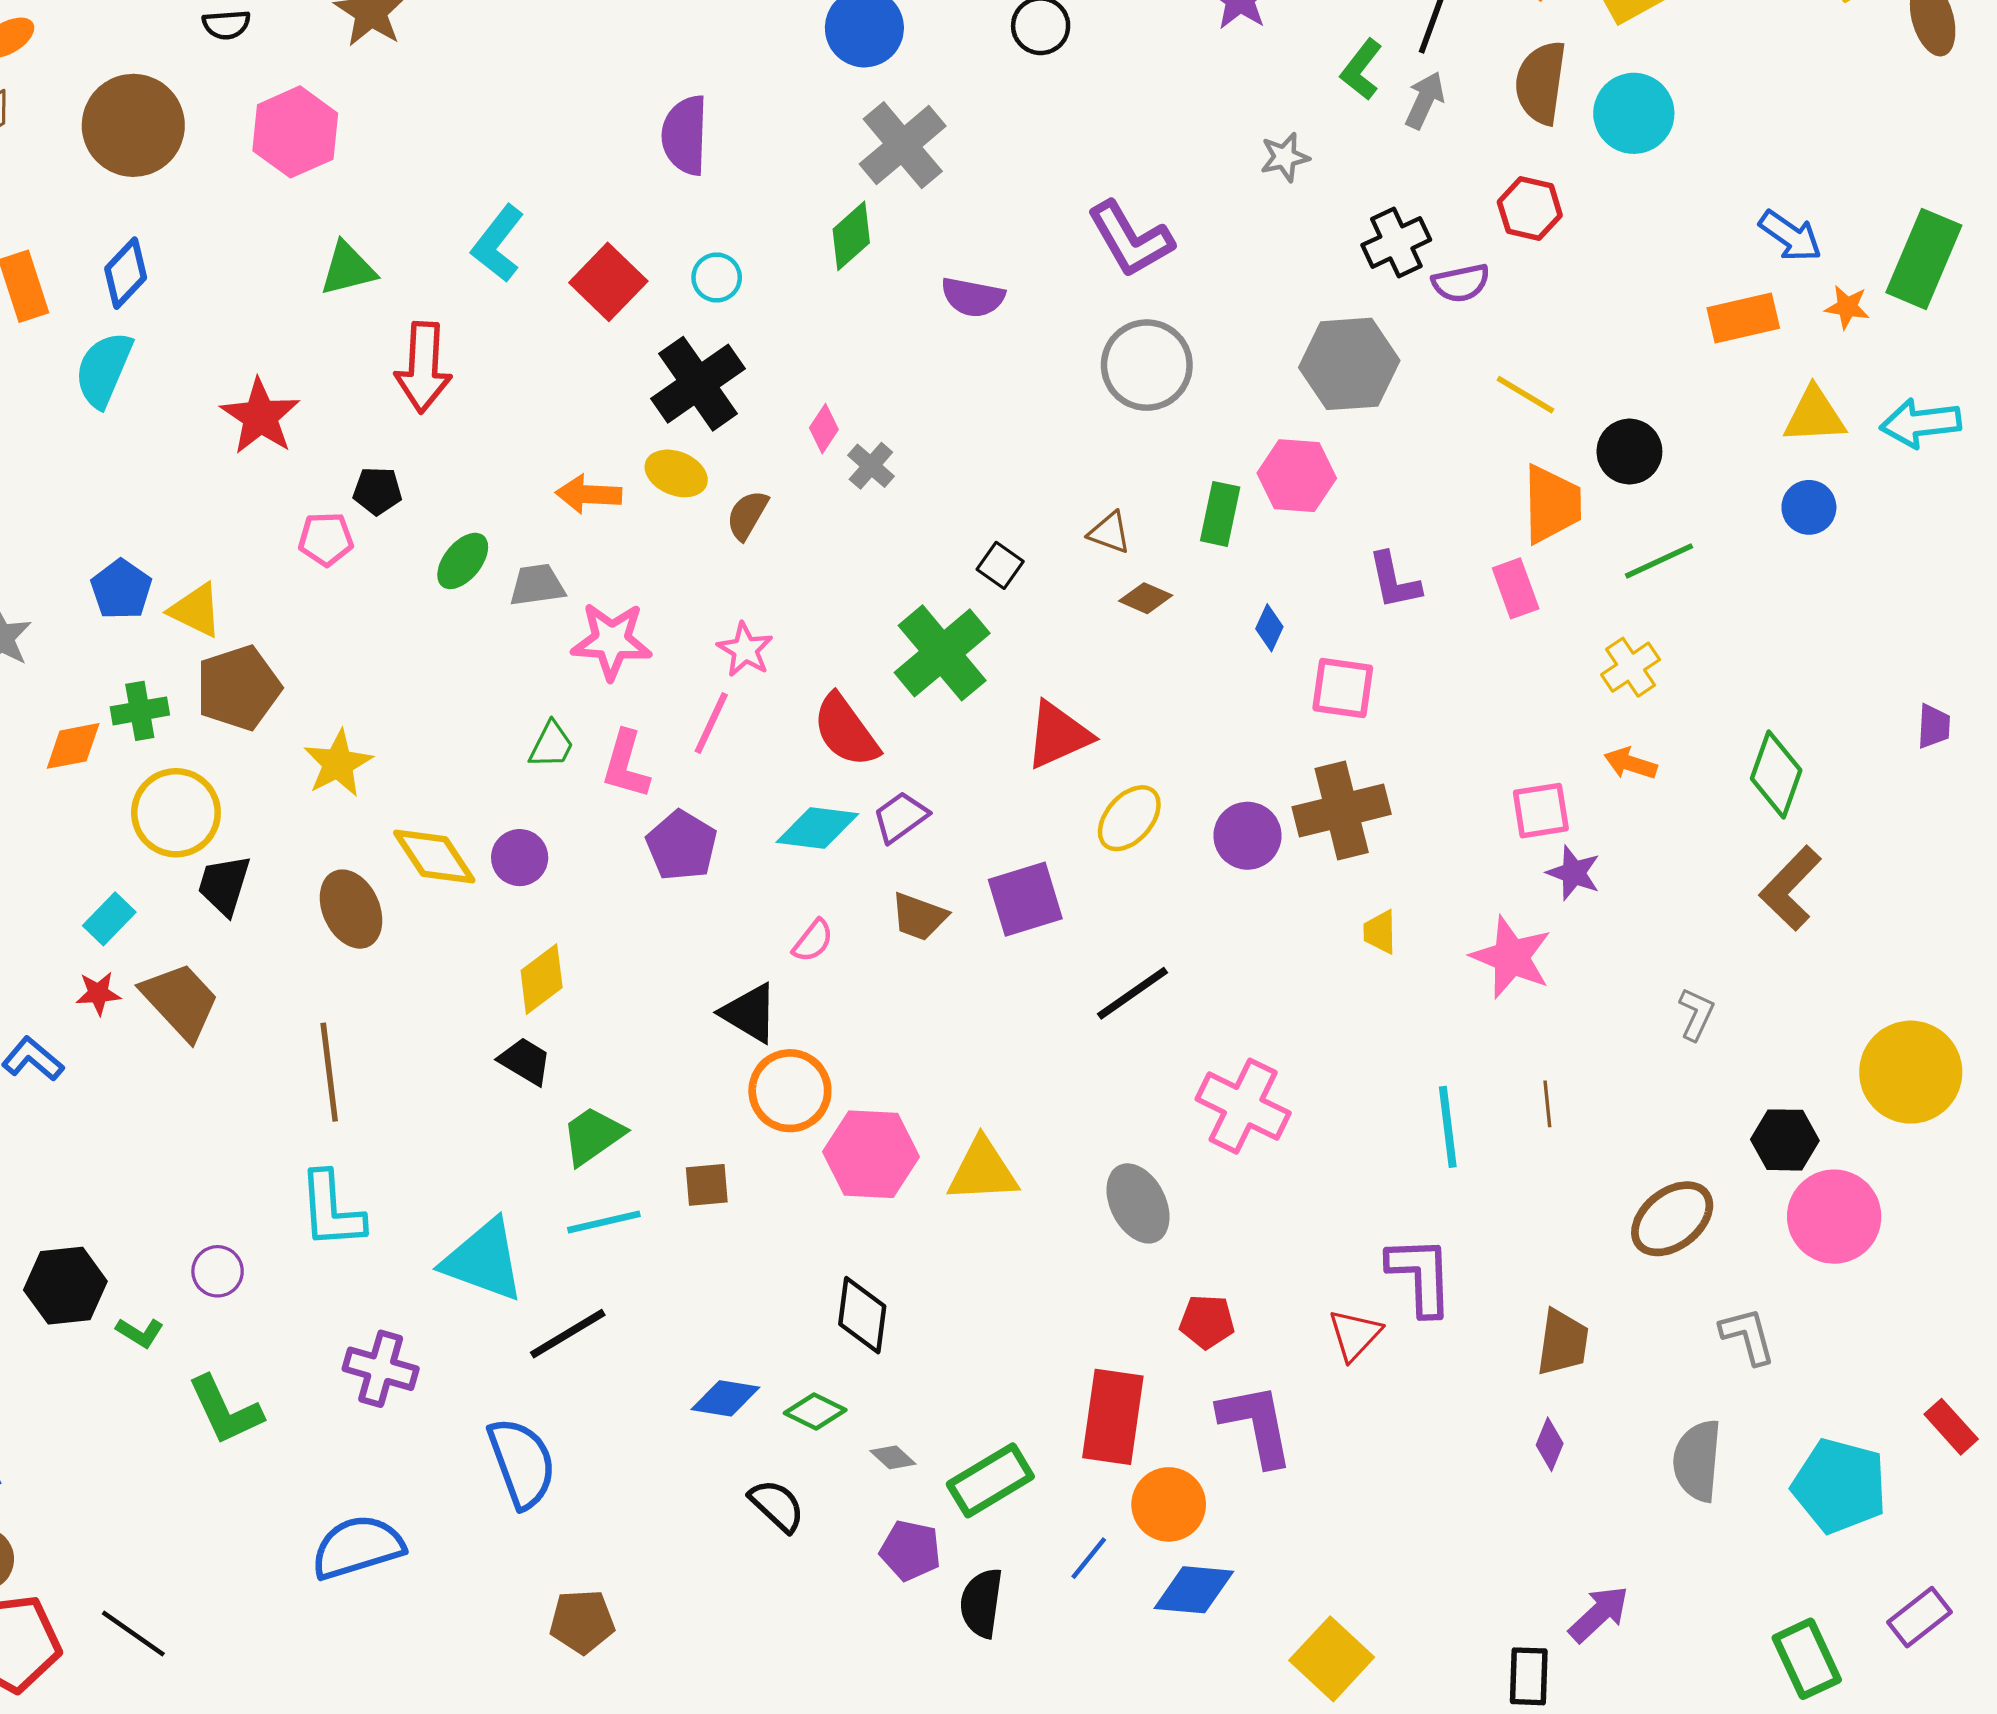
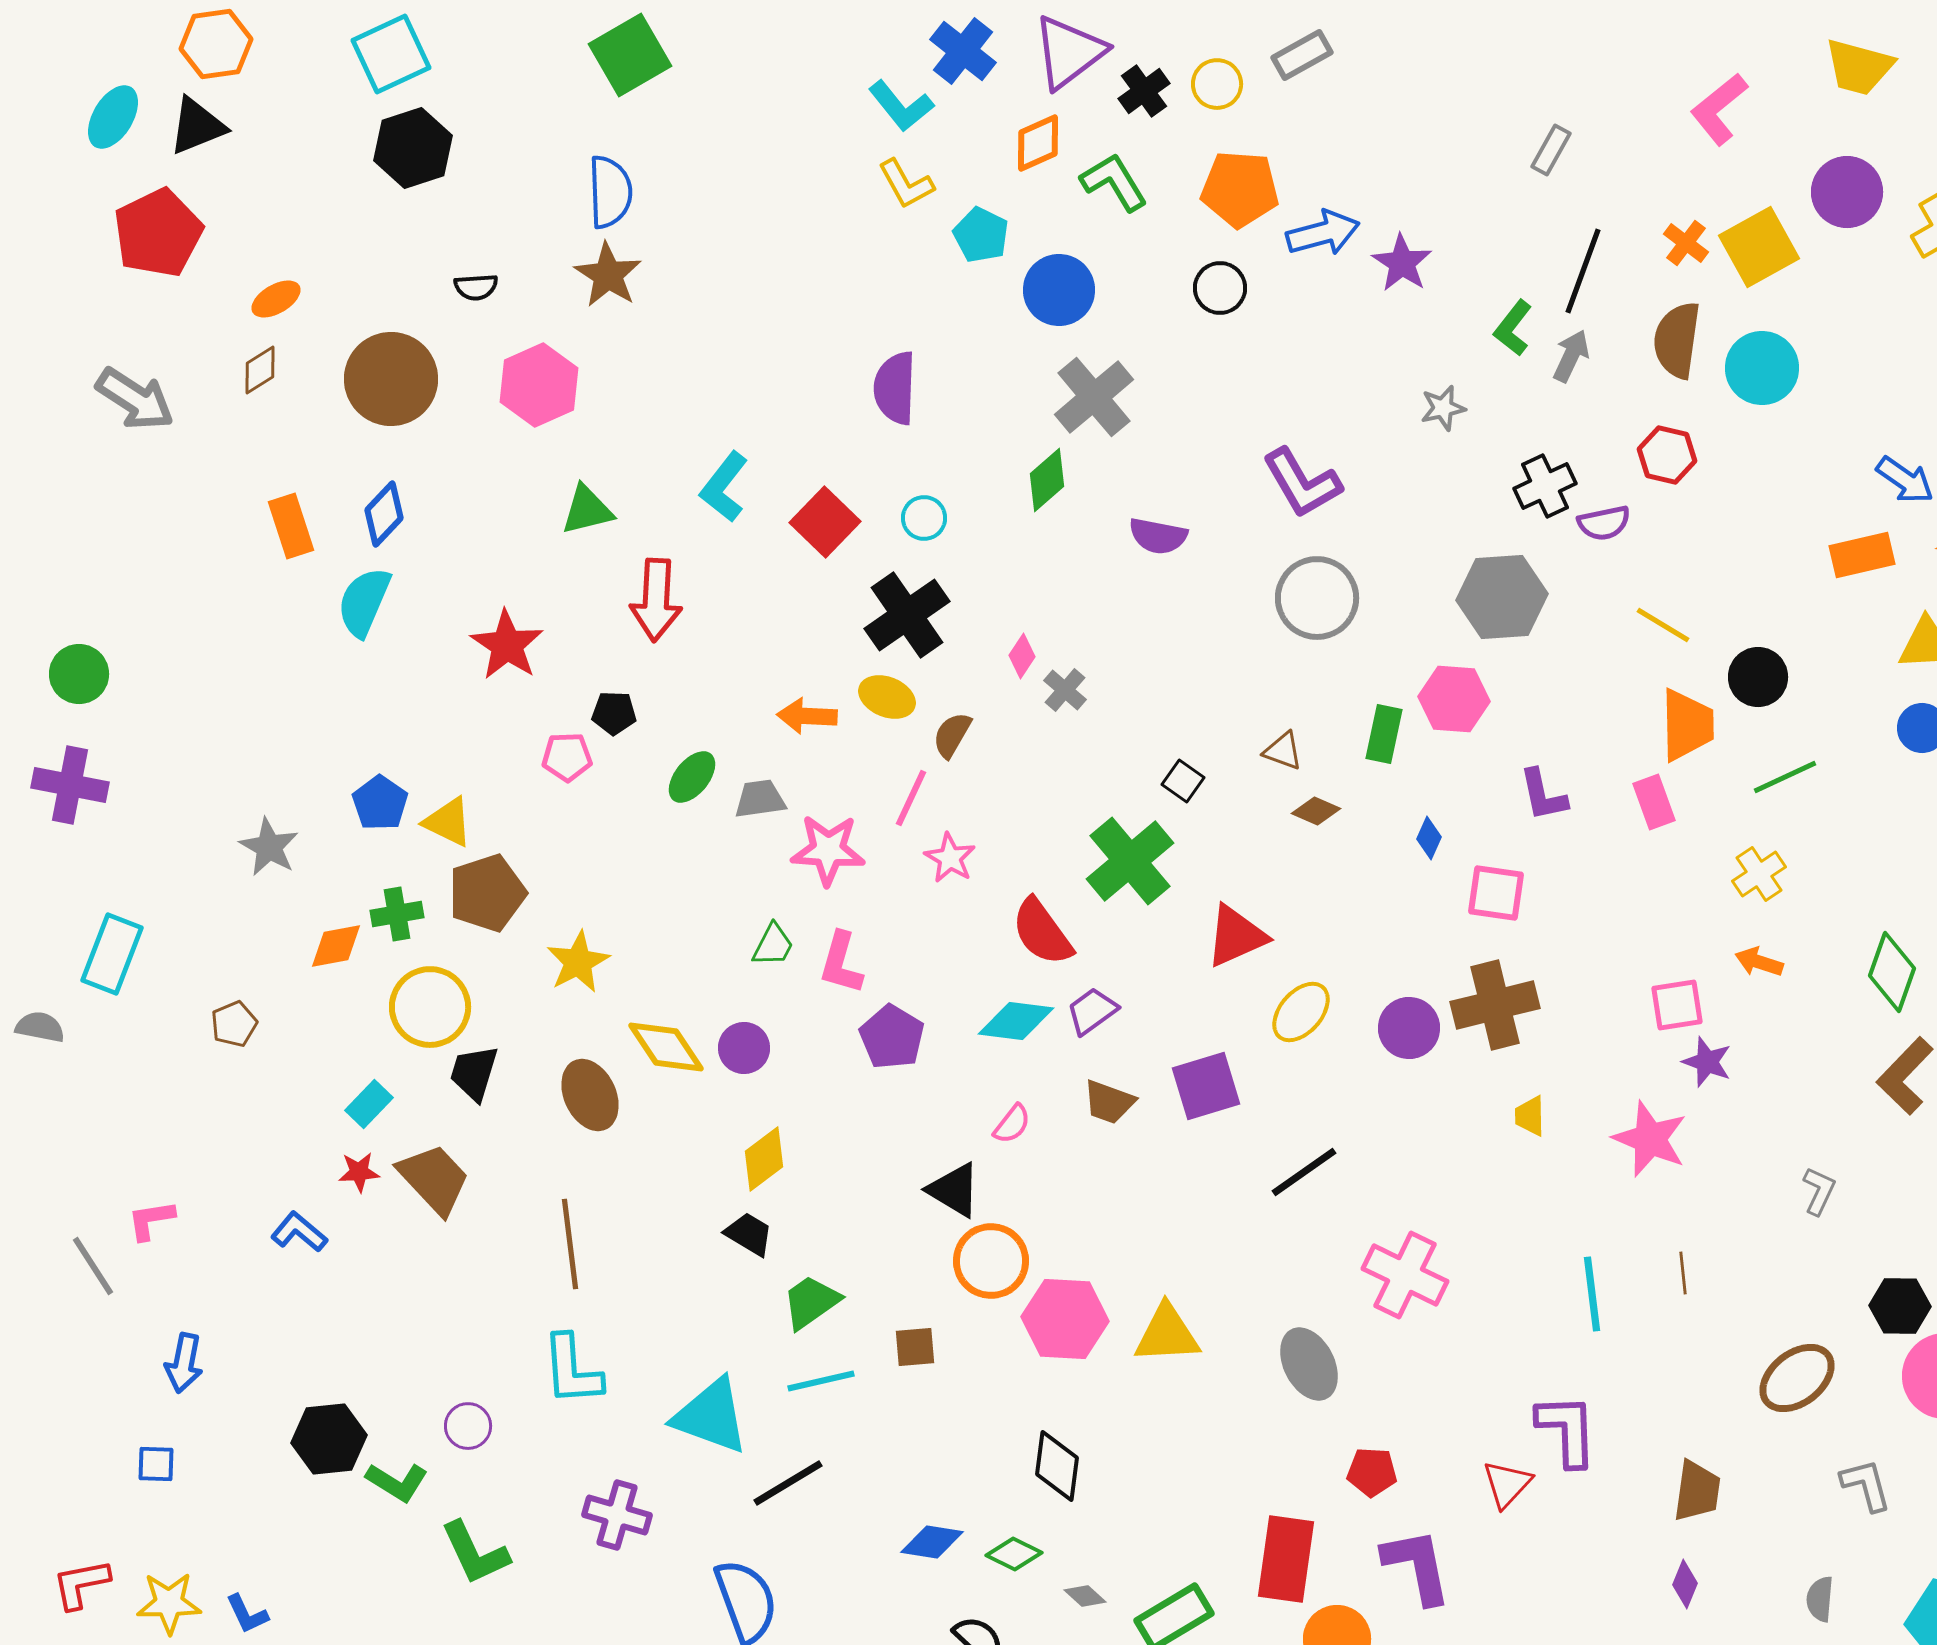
pink line: (711, 723) -> (911, 798), moved
green L-shape: (140, 1333) -> (397, 1482), size x1.4
gray semicircle: (1697, 1461) -> (1820, 1599), size x0.6

